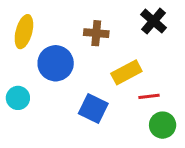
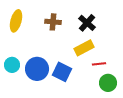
black cross: (154, 21) -> (87, 23), moved
brown cross: (96, 33) -> (53, 22), moved
blue circle: (56, 63) -> (37, 69), moved

